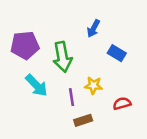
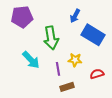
purple pentagon: (25, 45) -> (22, 17), moved
blue rectangle: (117, 53) -> (93, 35), size x1.6

